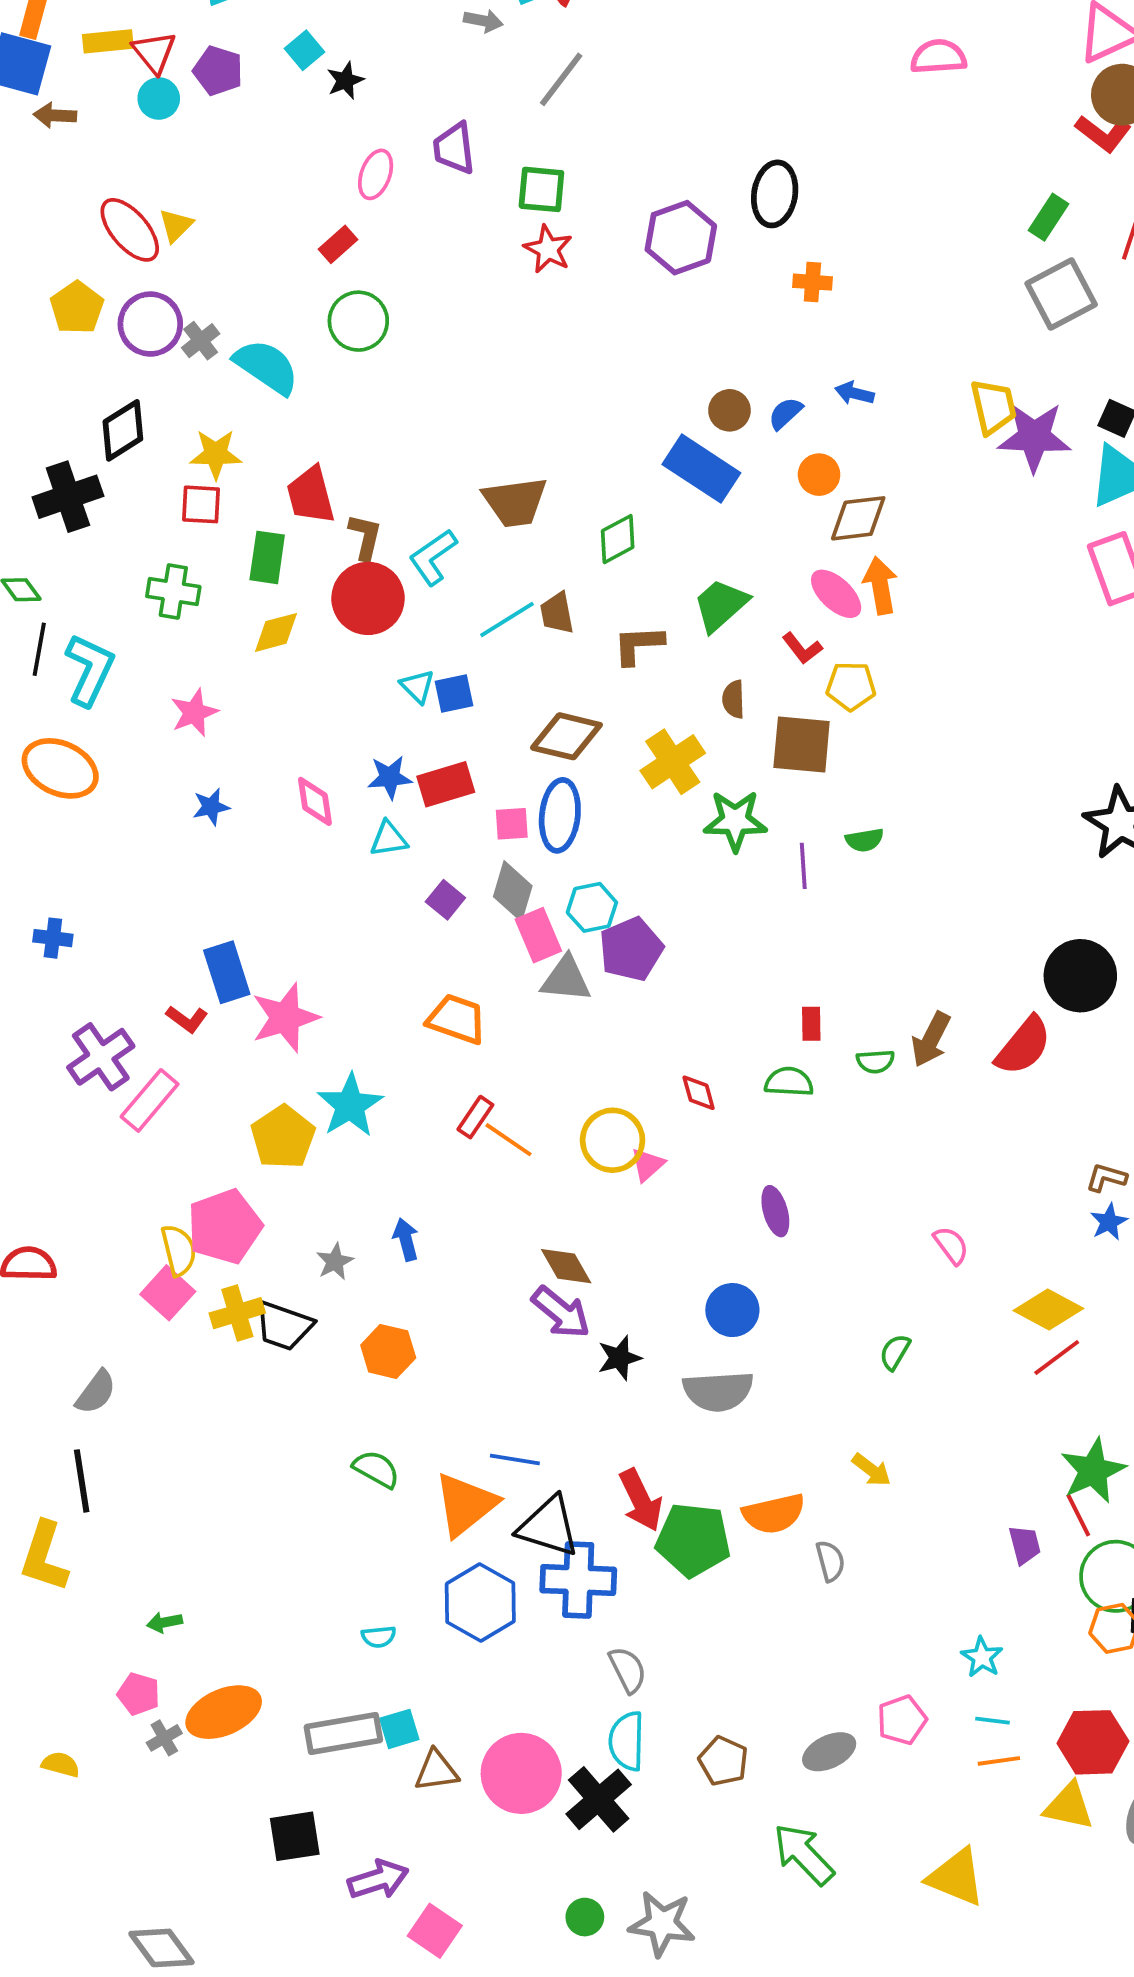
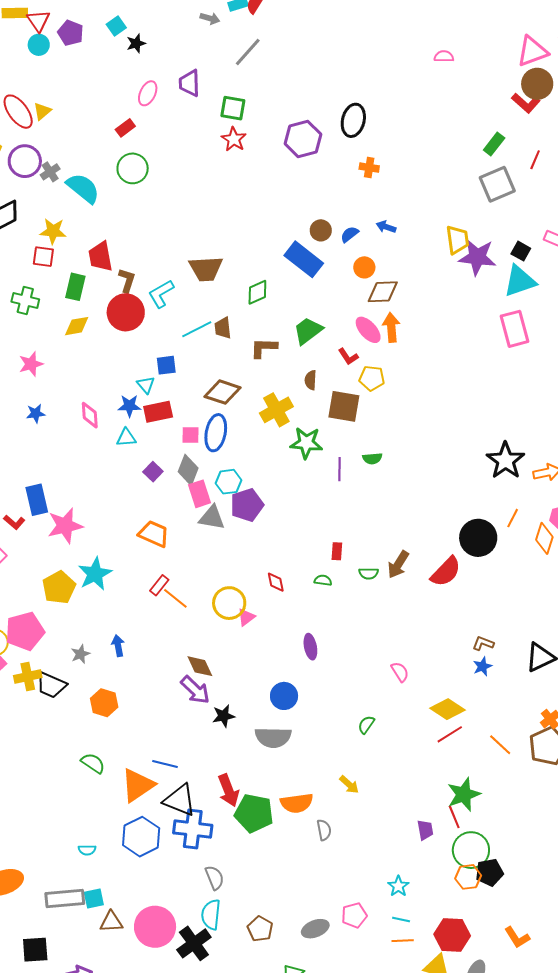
pink semicircle: (938, 57) -> (444, 56), size x0.7
cyan triangle: (417, 686) -> (146, 385), moved
green semicircle: (789, 1082) -> (323, 580), size x0.7

